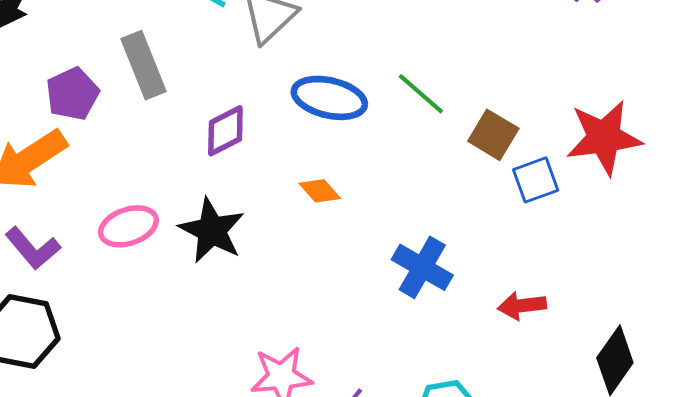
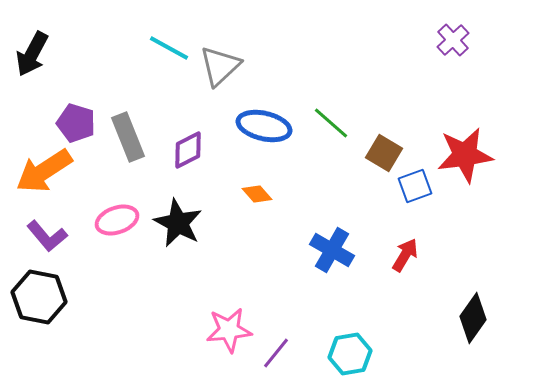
gray rectangle: (143, 65) -> (128, 137), moved
purple pentagon: (72, 94) -> (76, 123), turned -30
red arrow: (522, 306) -> (405, 255), moved, turned 128

